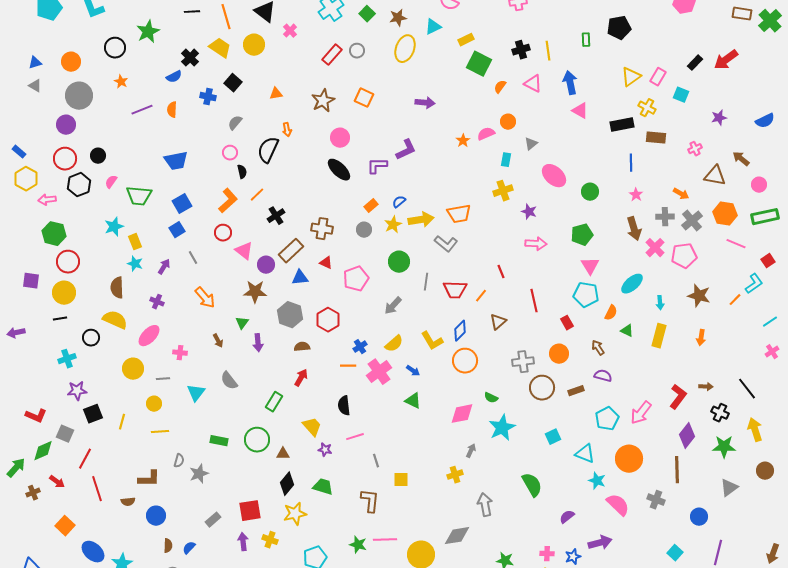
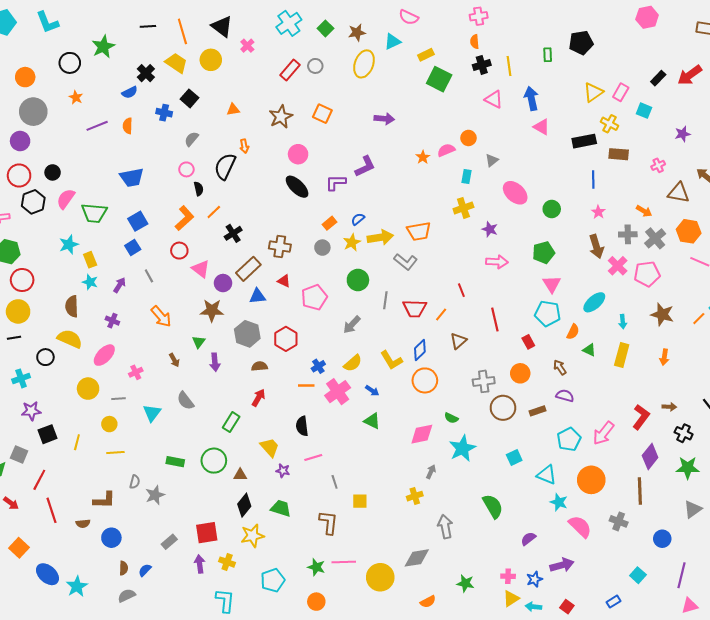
orange semicircle: (500, 87) -> (475, 42), moved, turned -40
pink semicircle: (111, 182) -> (66, 199), size x1.5
pink cross: (180, 353) -> (136, 372), turned -32

